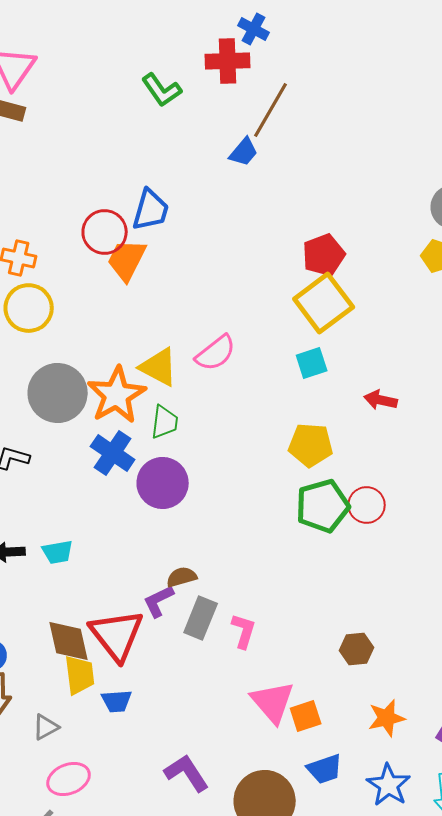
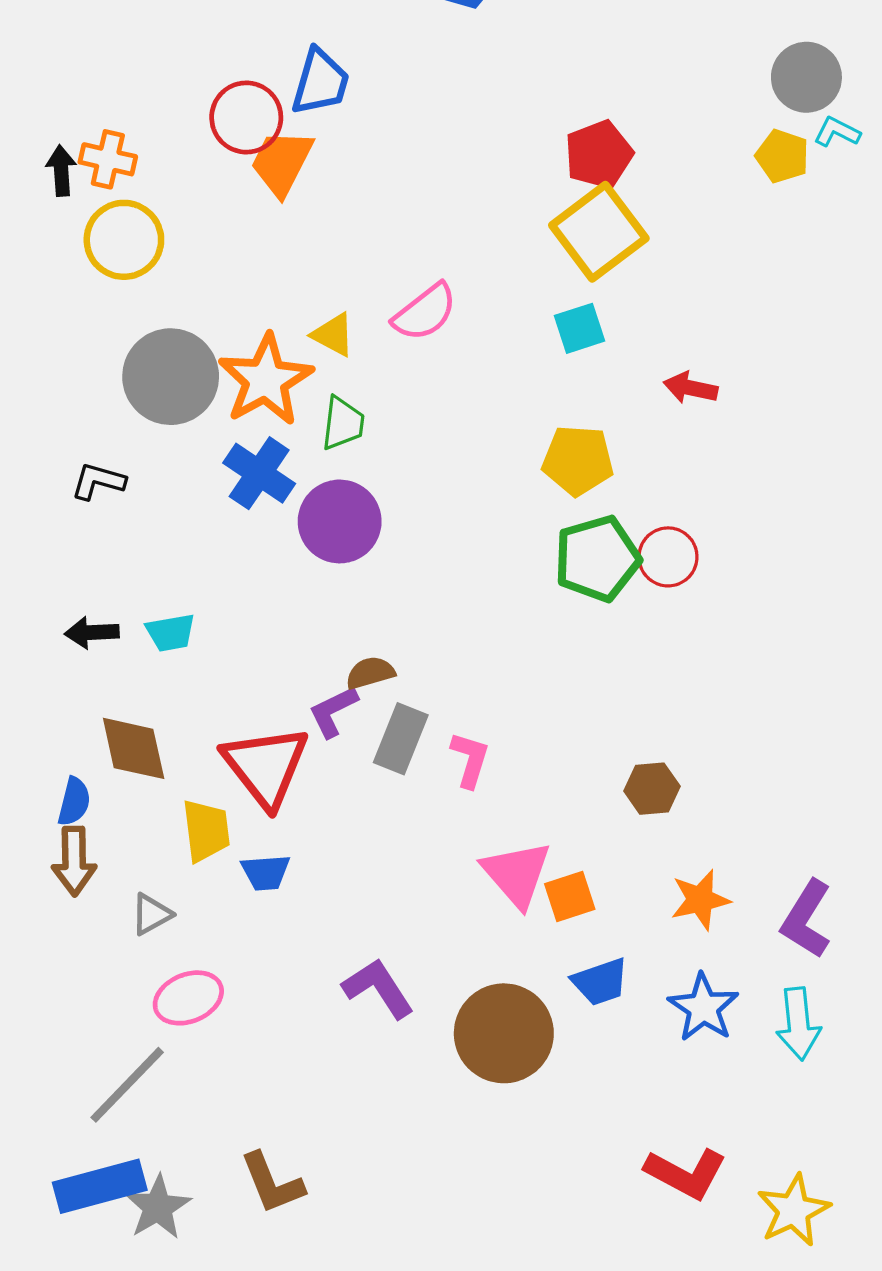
yellow triangle: (159, 367) -> (333, 335), size x0.7
brown diamond: (69, 641) -> (134, 748), moved

